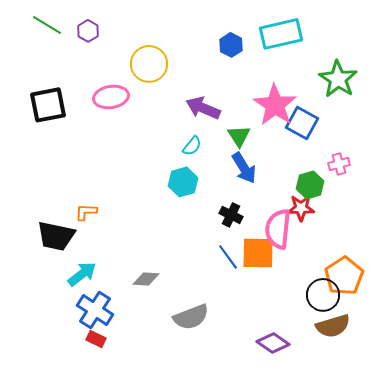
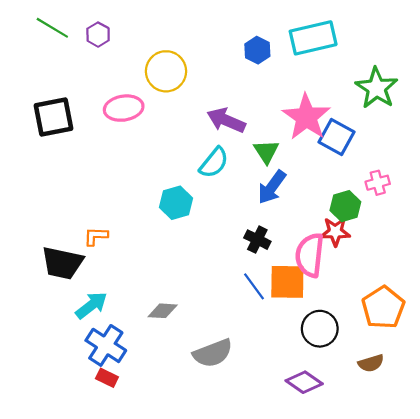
cyan semicircle: (192, 146) -> (214, 163), size x1.4
blue arrow: (244, 168) -> (272, 187), turned 68
cyan hexagon: (183, 182) -> (176, 203), moved
black circle: (323, 295) -> (320, 329), moved
brown semicircle: (333, 326) -> (371, 363), size x0.7

